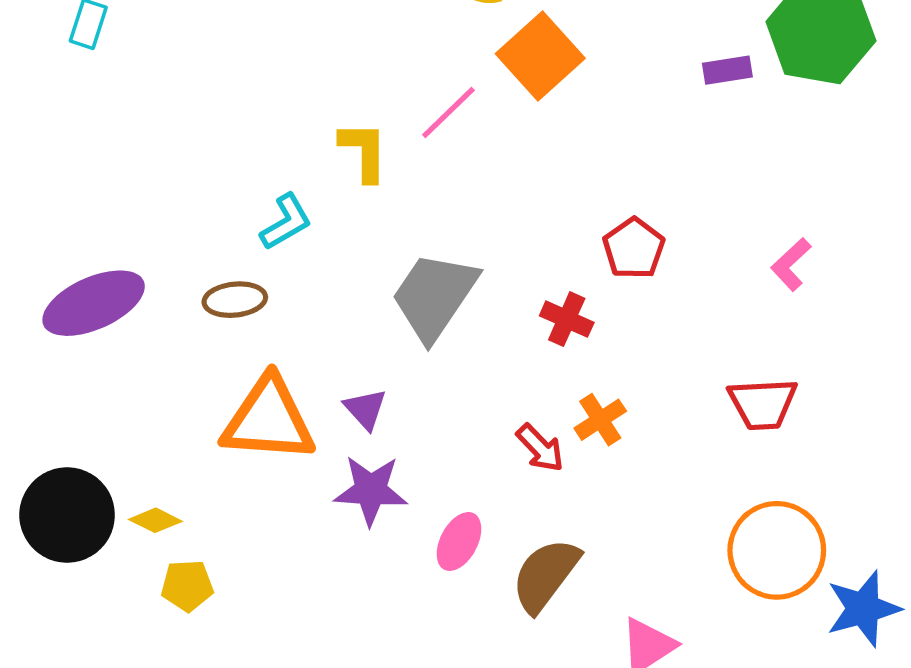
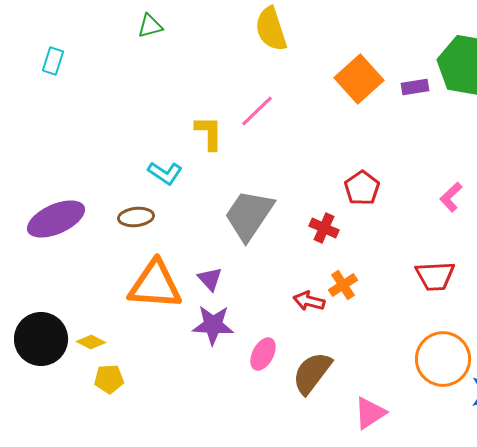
orange square: (540, 56) -> (359, 79), moved
cyan L-shape: (286, 222) -> (165, 173), turned 64
red arrow: (540, 448) -> (309, 301), turned 148

